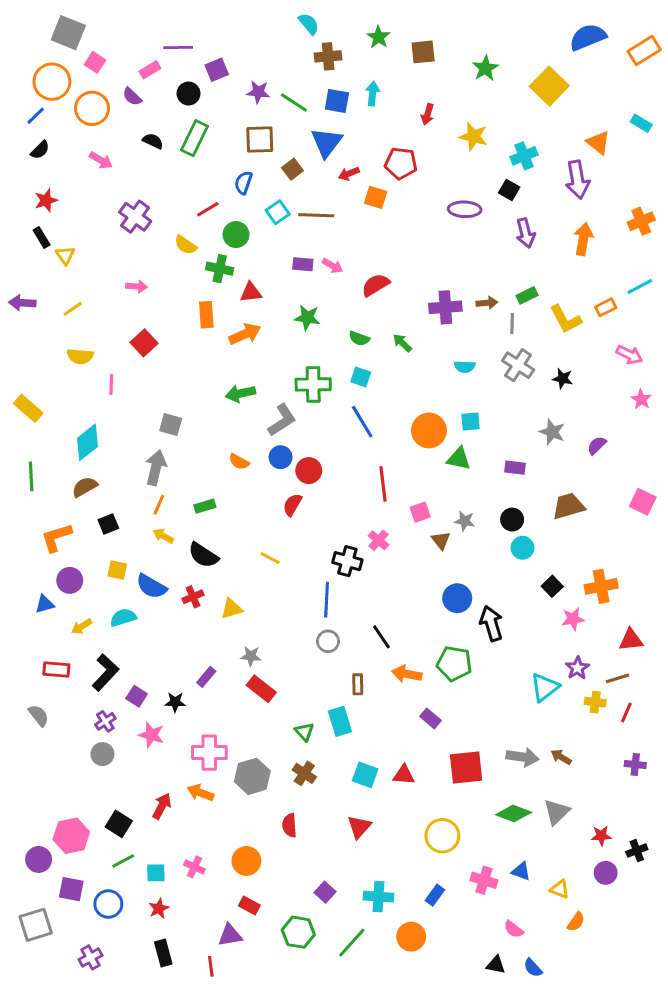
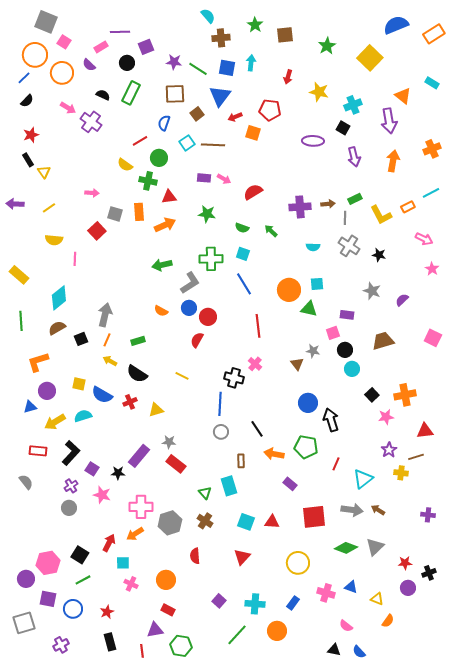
purple cross: (135, 217) -> (91, 122), moved
gray square: (171, 425) -> (115, 214), moved
pink square: (420, 512) -> (333, 333), moved
black square: (108, 524) -> (81, 339), moved
yellow arrow: (82, 626) -> (55, 422), size x1.5
purple rectangle: (206, 677) -> (139, 456), size x1.6
cyan triangle: (545, 687) -> (363, 479), moved
red line: (626, 713) -> (336, 464), moved
orange arrow: (200, 793) -> (135, 534), turned -54
cyan square: (156, 873) -> (123, 563), moved
green hexagon: (298, 932) -> (181, 646), moved

